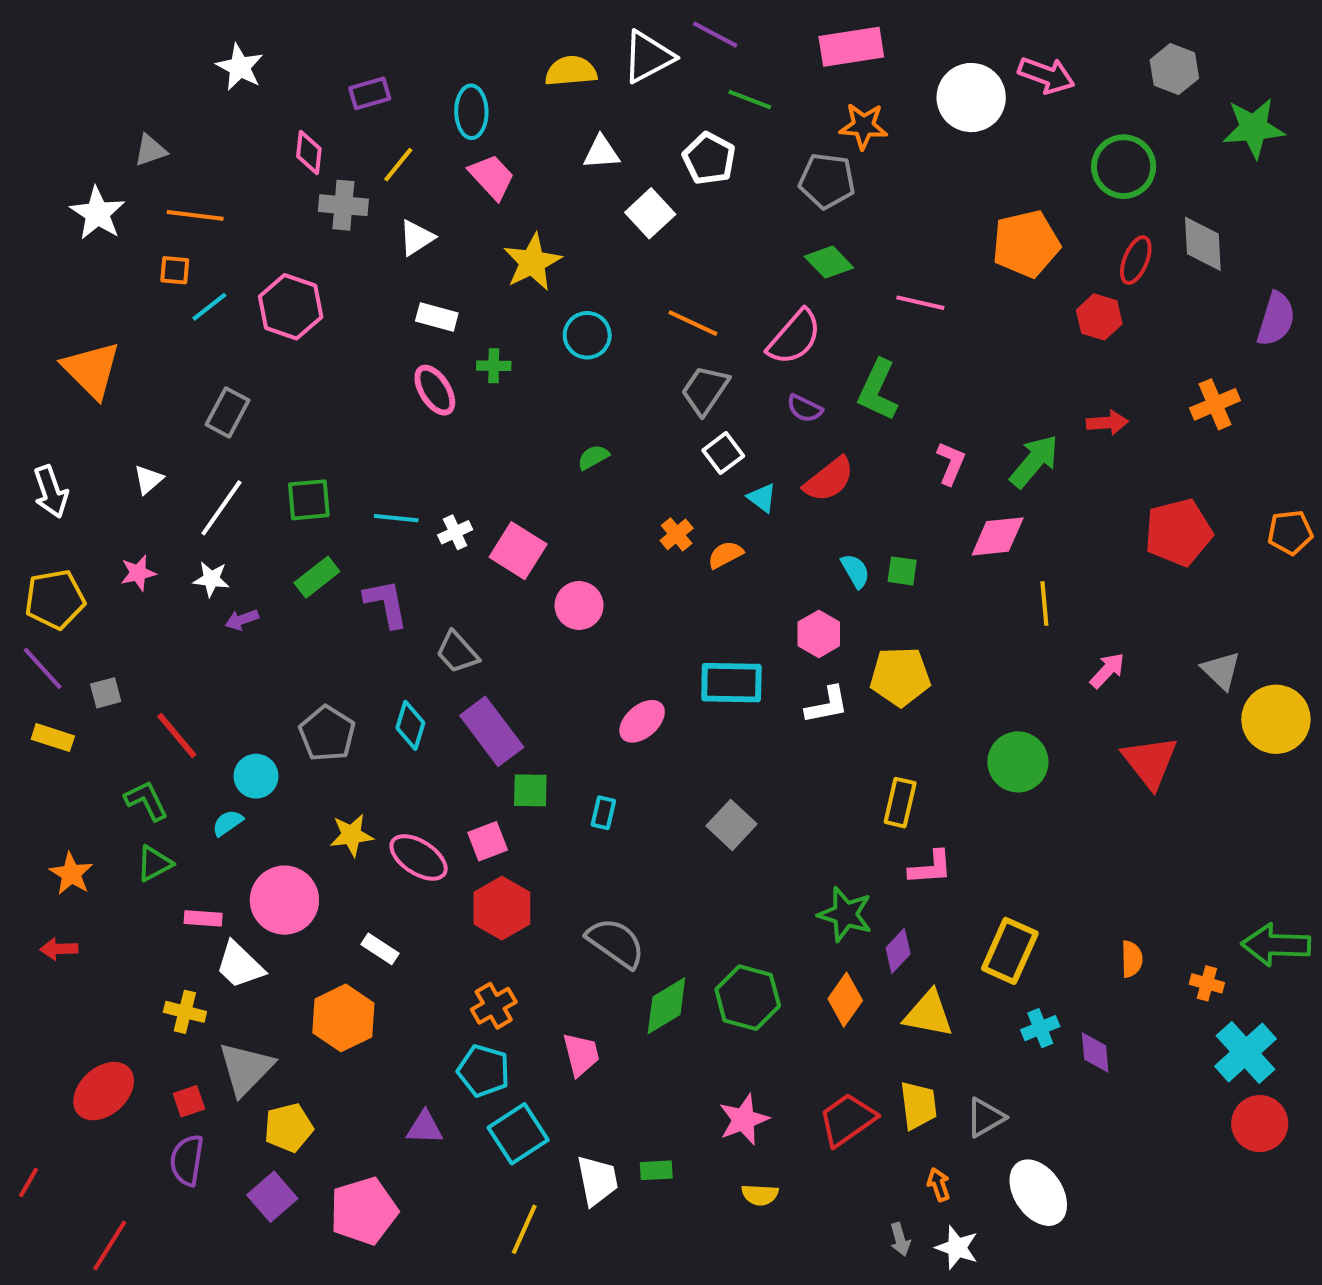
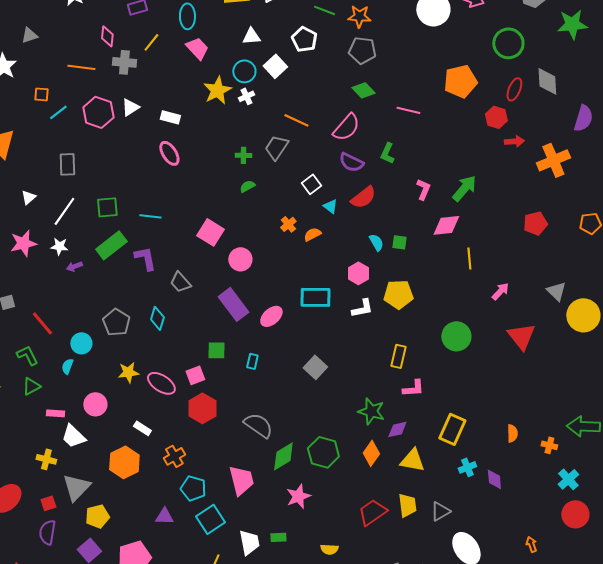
orange star: (864, 126) -> (359, 16), moved
orange line: (195, 215) -> (81, 67), moved
white triangle: (417, 238) -> (130, 107), moved
cyan circle: (587, 335) -> (244, 71), moved
green cross: (494, 366) -> (243, 155), moved
gray trapezoid: (705, 390) -> (276, 147), moved
green L-shape: (878, 390) -> (387, 153), size x0.7
orange cross: (1215, 404) -> (553, 160), size x1.4
purple semicircle: (805, 408) -> (351, 162), size x1.4
gray rectangle: (228, 412) -> (67, 164), turned -30
red arrow: (1107, 423) -> (514, 141), moved
white cross: (455, 532) -> (246, 96), moved
red pentagon: (1178, 532) -> (535, 223), size x0.7
pink star: (138, 573) -> (23, 243), size x1.5
green rectangle: (317, 577) -> (111, 245), size x1.4
purple rectangle: (492, 731) -> (233, 304), moved
cyan semicircle: (228, 823) -> (67, 366), turned -35
pink circle: (284, 900) -> (95, 404), size x0.7
purple diamond: (898, 951) -> (397, 429), turned 35
orange cross: (494, 1006) -> (174, 456), moved
cyan cross: (1245, 1052) -> (568, 479), size x0.7
pink trapezoid: (581, 1055) -> (241, 480), size x1.4
pink star: (744, 1120) -> (298, 496), moved
orange arrow: (939, 1185) -> (531, 544), moved

